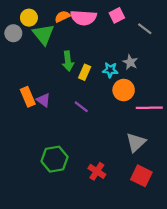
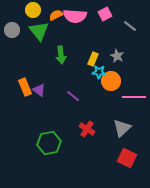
yellow circle: (29, 18) -> (33, 10), moved
cyan star: (110, 70) -> (99, 72), moved
yellow rectangle: (85, 72) -> (93, 59), moved
red cross: (97, 171) -> (87, 129), moved

